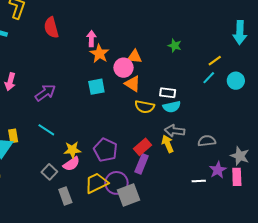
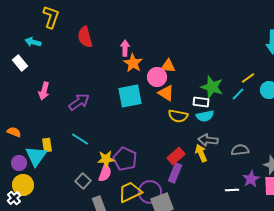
green star: (175, 46) -> (212, 87), moved, size x1.6
yellow line: (215, 61) -> (248, 78), moved
cyan line: (209, 78) -> (238, 94), moved
cyan square: (96, 87) -> (130, 96), size x1.4
purple pentagon: (105, 150) -> (125, 159), moved
pink semicircle: (71, 164) -> (105, 173), turned -36

